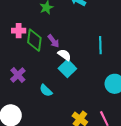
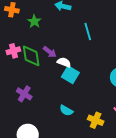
cyan line: (100, 45) -> (88, 32), moved
cyan semicircle: (46, 90) -> (66, 110), moved

